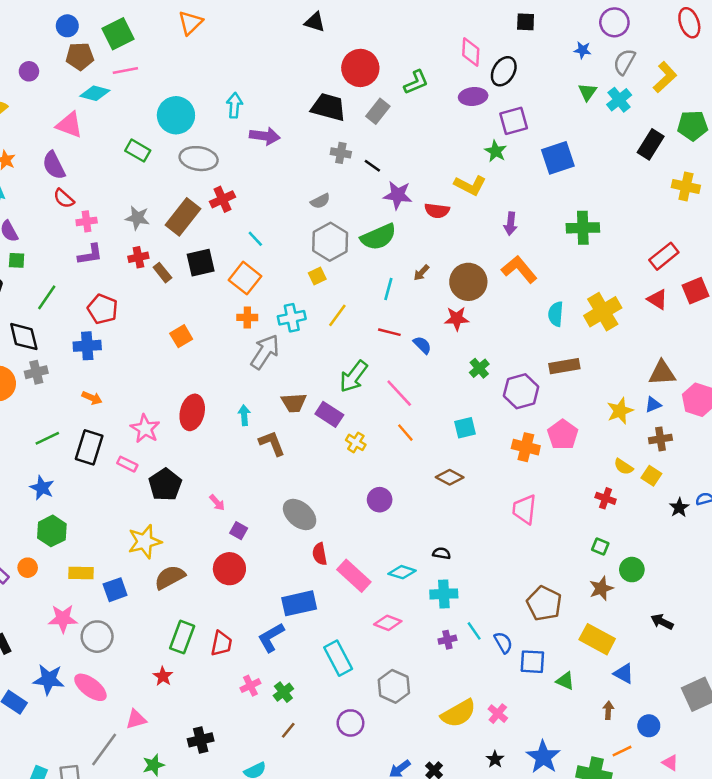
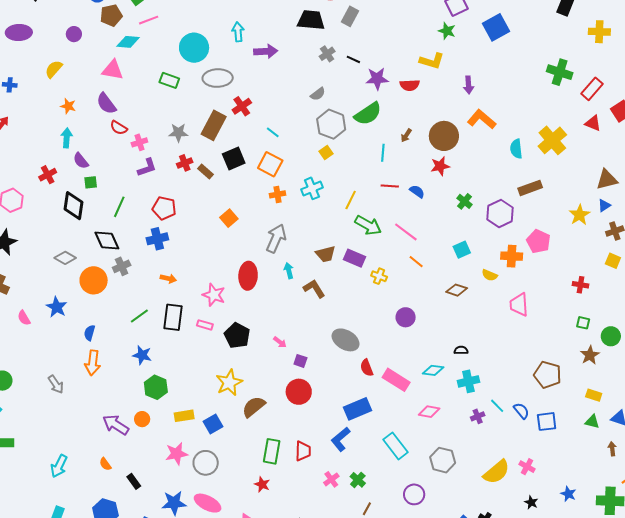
gray cross: (341, 153) -> (327, 54), turned -35
green cross: (583, 228) -> (560, 72), moved, turned 30
yellow line: (337, 315) -> (351, 200), moved
gray arrow: (265, 352) -> (276, 238), moved
green arrow: (354, 376) -> (368, 225), turned -88
yellow semicircle: (624, 467) -> (490, 275), moved
yellow rectangle: (597, 639) -> (594, 395), size x0.6
green triangle: (565, 681) -> (592, 422), moved
blue star: (543, 757) -> (568, 494), size x0.6

